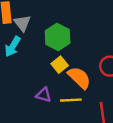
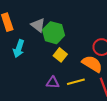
gray triangle: (22, 23) -> (38, 25), moved
orange semicircle: (79, 78) -> (92, 64), moved

